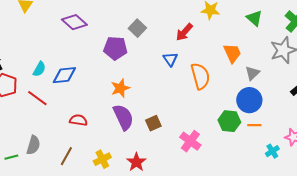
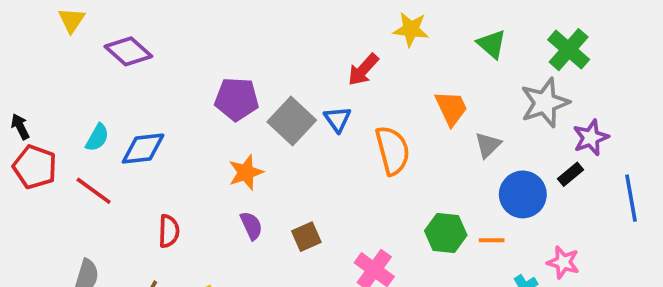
purple diamond: (74, 22) -> (128, 51), moved
gray square: (137, 28) -> (292, 121), moved, size x1.4
blue circle: (249, 100) -> (523, 194), moved
purple semicircle: (123, 117) -> (251, 226), size x0.6
red semicircle: (78, 120) -> (169, 231), turned 84

